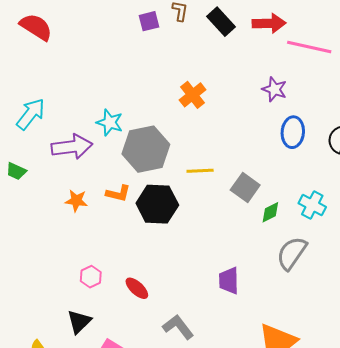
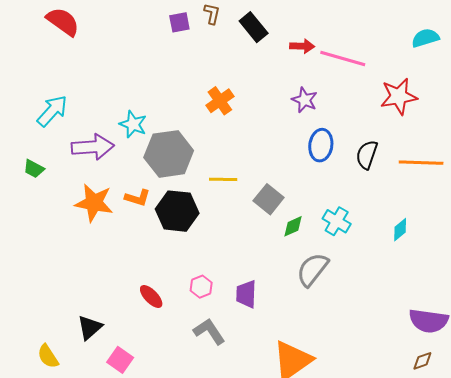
red arrow: (269, 23) -> (302, 46), moved, size x0.7
orange star: (76, 201) -> (94, 203), size x1.6
pink hexagon: (91, 277) -> (201, 287), moved
gray L-shape: (178, 327) -> (209, 331), moved

